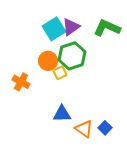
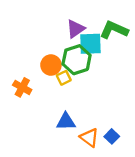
cyan square: (54, 29) -> (90, 44), moved, turned 30

